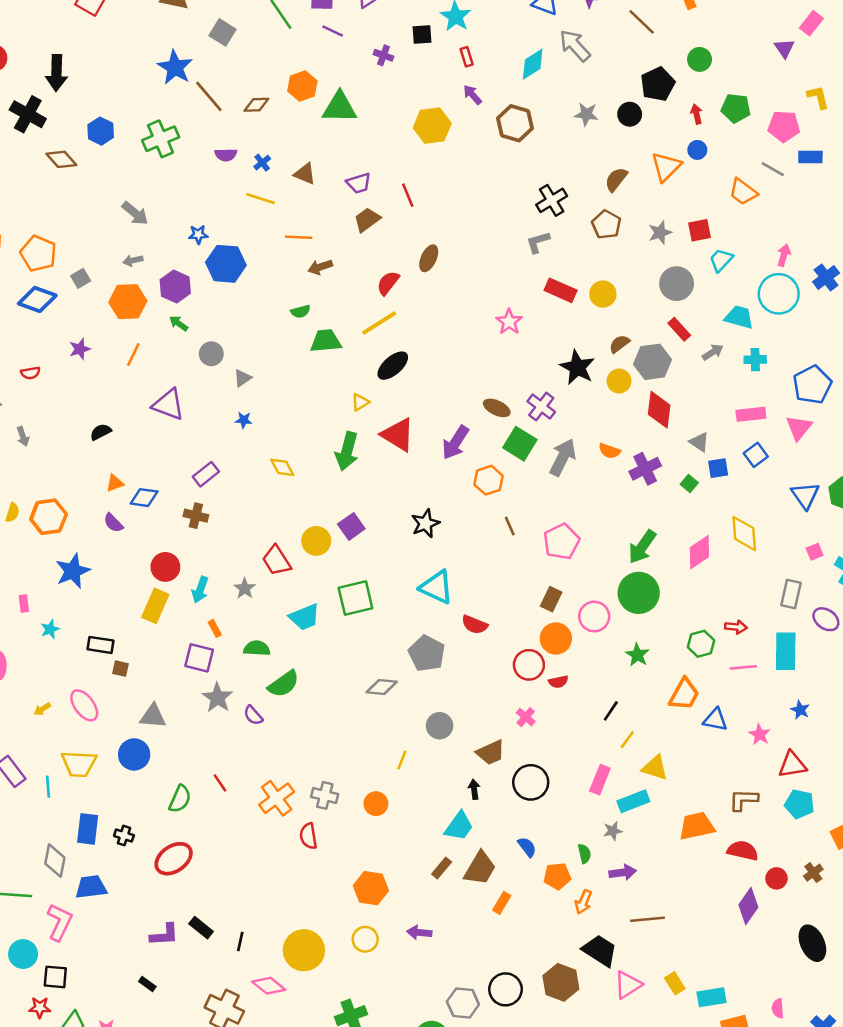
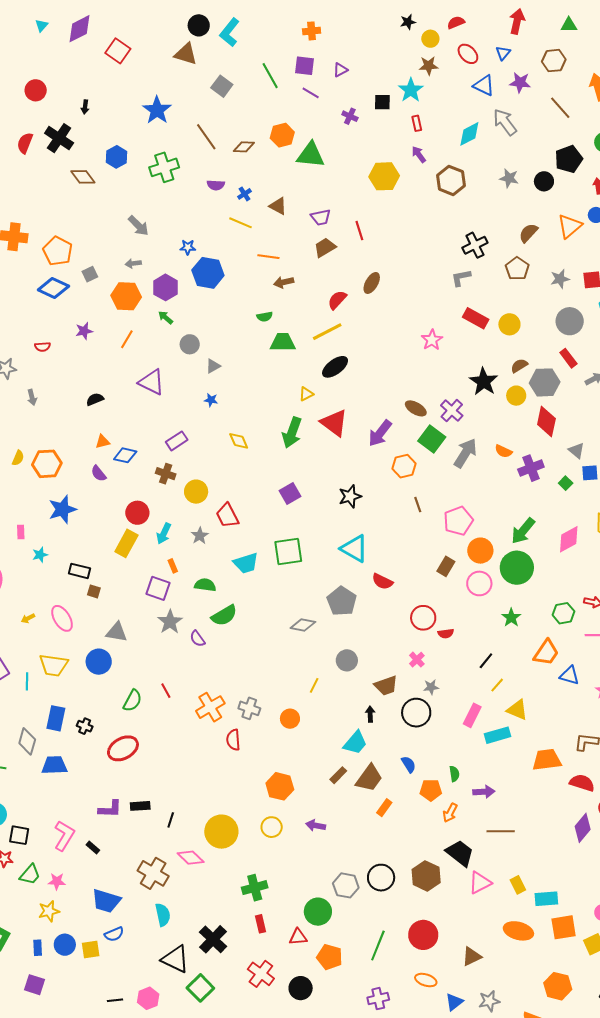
blue star: (175, 67) -> (157, 110), moved
black arrow: (56, 73) -> (85, 107), size x0.5
yellow circle: (316, 541) -> (196, 492), moved
orange circle: (556, 639) -> (480, 551), moved
gray star: (613, 831) -> (431, 687), moved
pink L-shape: (60, 922) -> (64, 836), moved
black rectangle: (201, 928) -> (140, 806), turned -48

